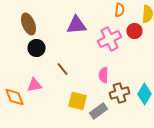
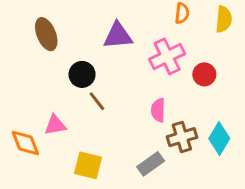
red circle: (134, 31) -> (204, 74), moved
black circle: (36, 48) -> (82, 74), moved
yellow square: (78, 101) -> (88, 165), moved

